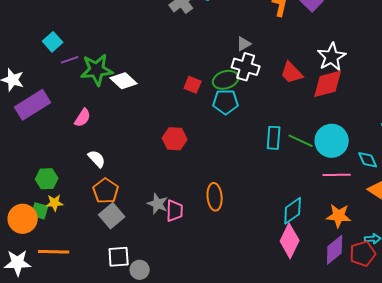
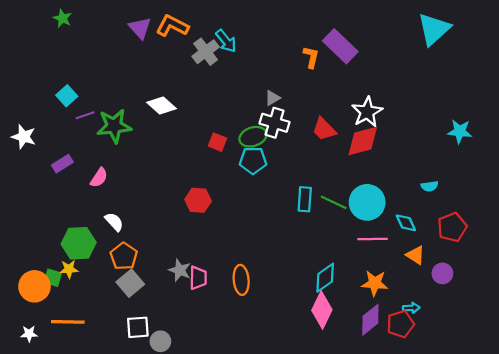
white diamond: (124, 81) -> (161, 105), moved
purple rectangle: (33, 105) -> (62, 164), moved, size x0.6
green hexagon: (47, 179) -> (79, 243), moved, size x1.4
orange ellipse: (215, 197) -> (241, 280), moved
white star: (18, 263) -> (29, 334), size x0.6

